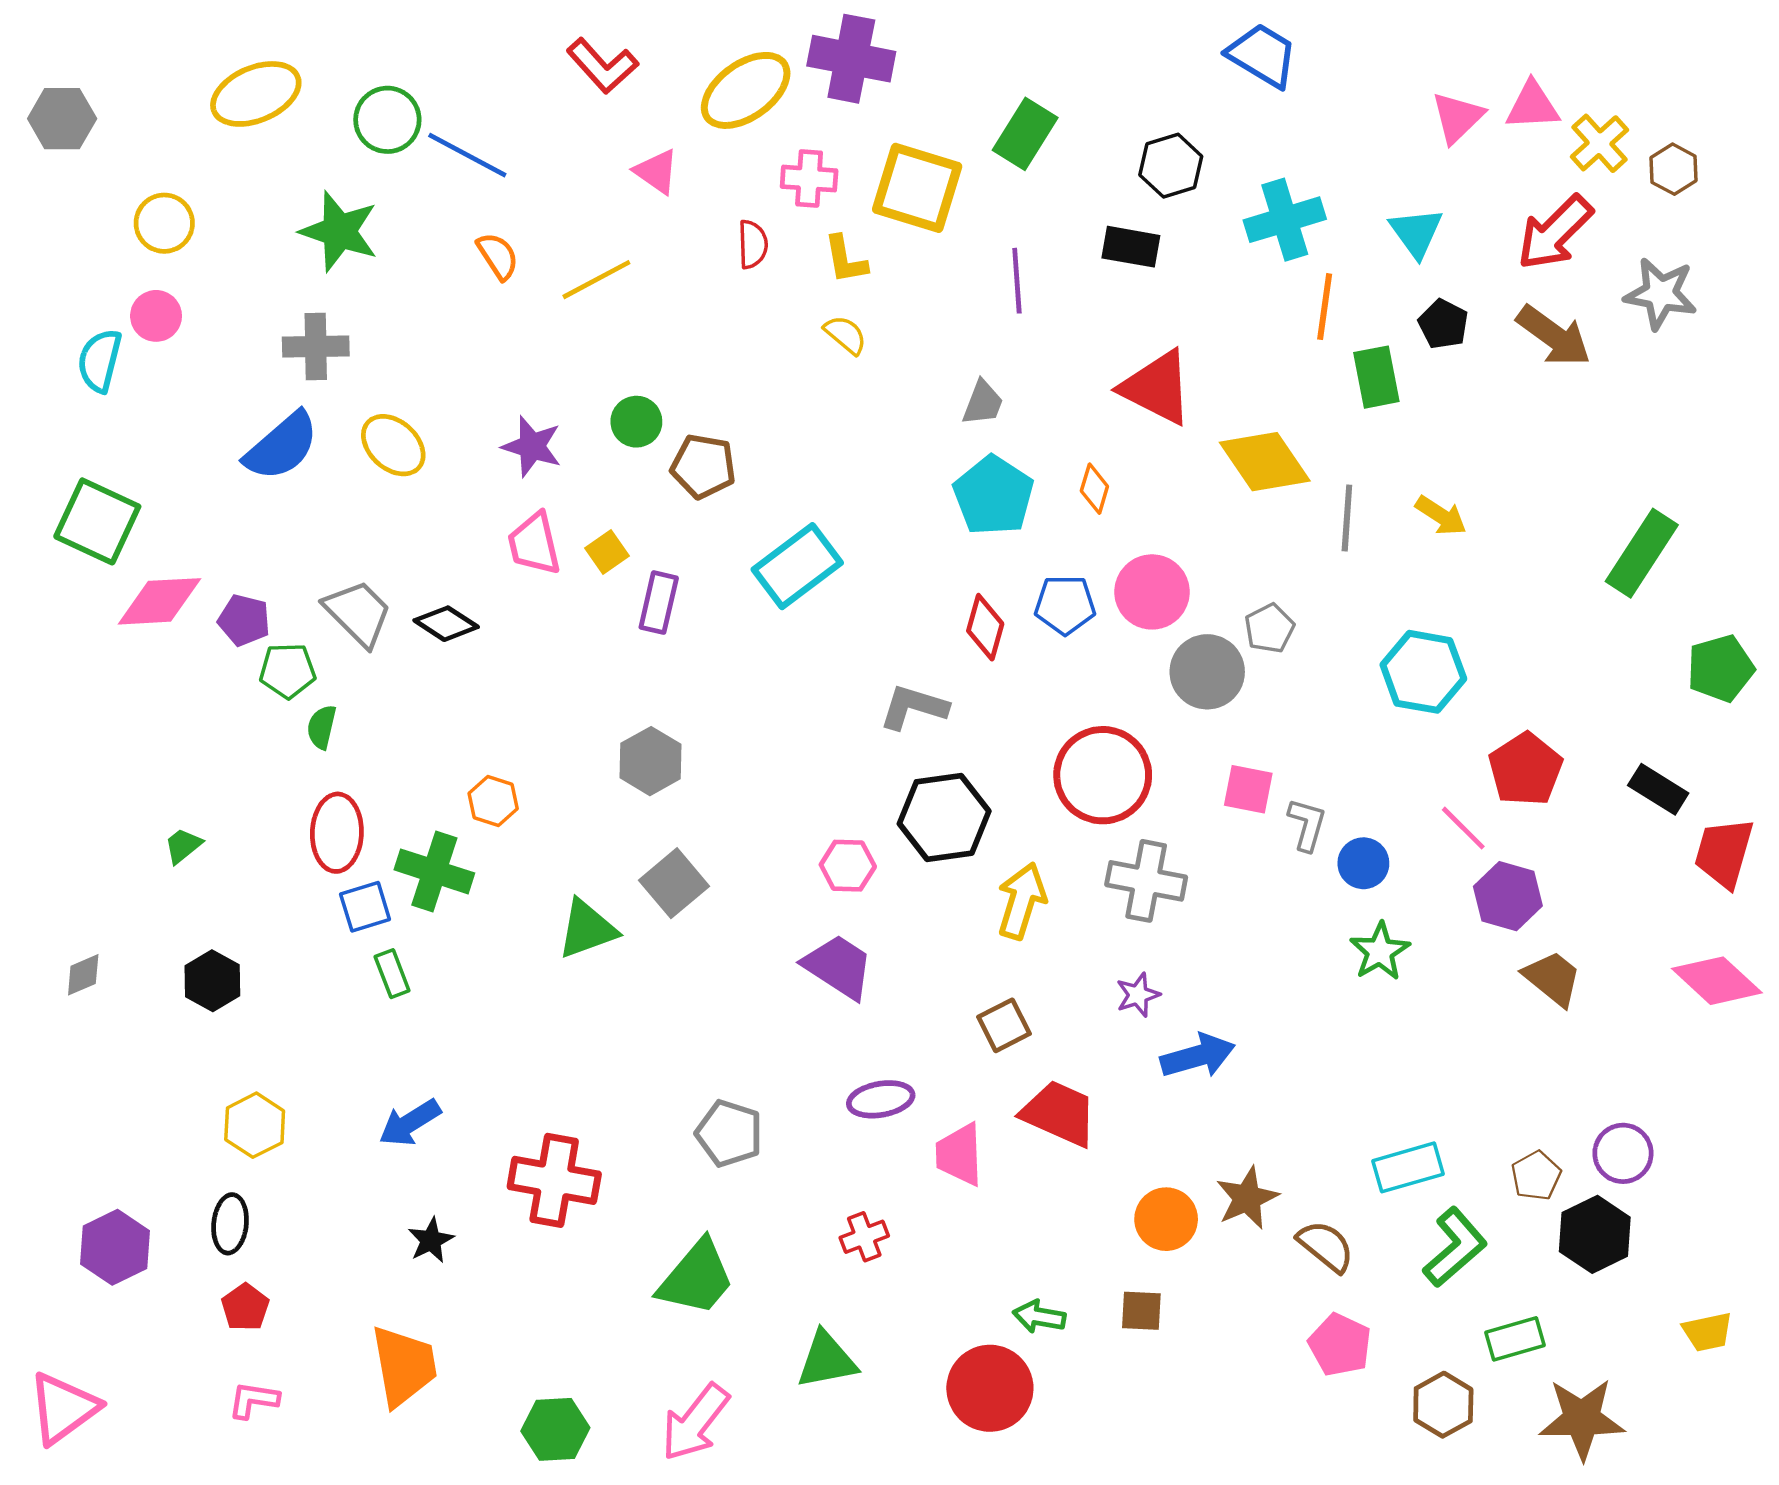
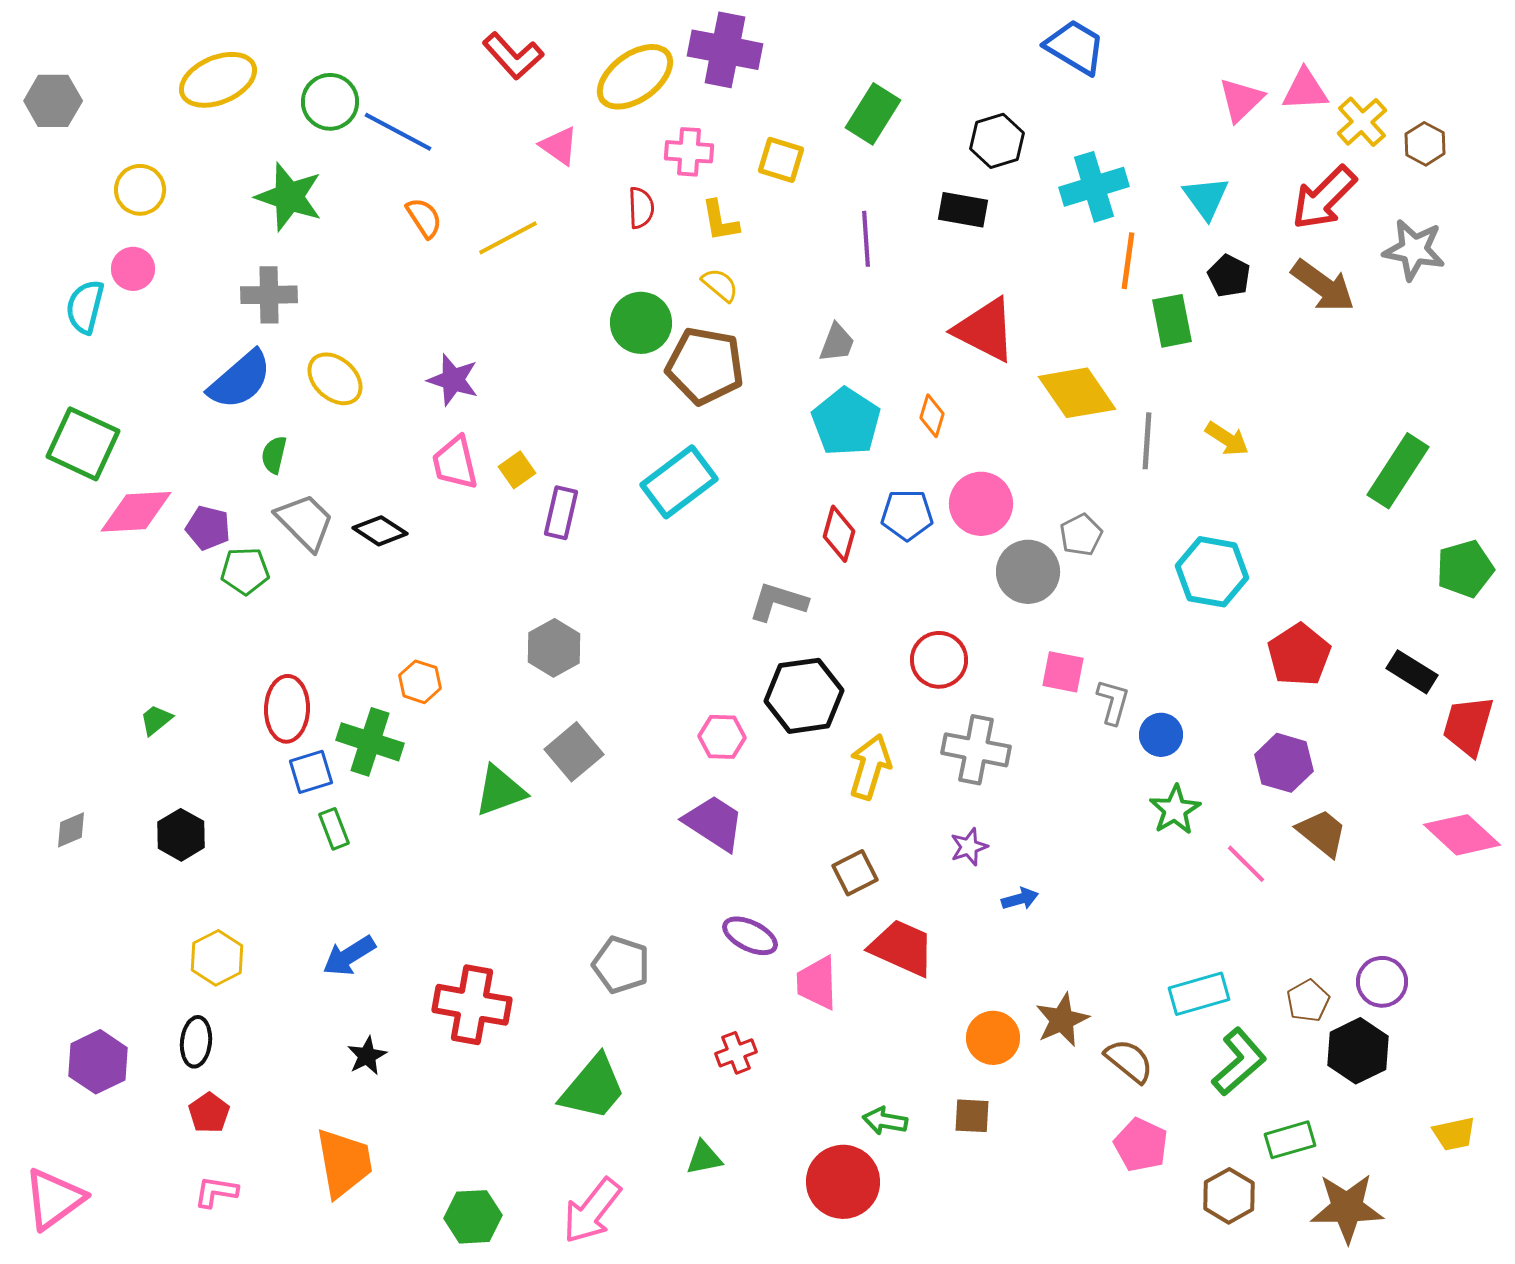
yellow square: (917, 188) -> (781, 160), size x0.6
green circle: (636, 422) -> (641, 323), moved, size x1.4
brown pentagon: (703, 466) -> (705, 366), moved, size x1.4
green semicircle: (322, 727) -> (274, 455), moved
red circle: (1103, 775) -> (939, 660), size x0.7
pink line: (1463, 828) -> (1246, 864), moved
blue arrow: (1198, 1056) -> (1020, 899), size x0.6
purple ellipse: (881, 1099) -> (750, 936), turned 36
green triangle: (827, 1360) -> (704, 1158), size x0.7

